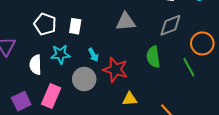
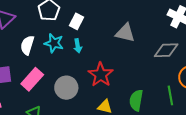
cyan arrow: (93, 55) -> (78, 46), moved
green semicircle: (153, 57) -> (136, 100), moved
gray circle: (84, 79) -> (66, 88), moved

